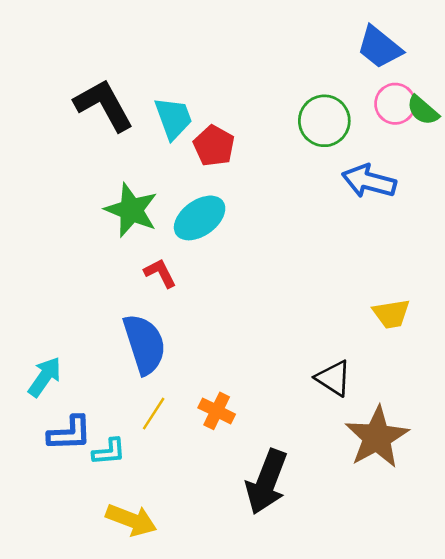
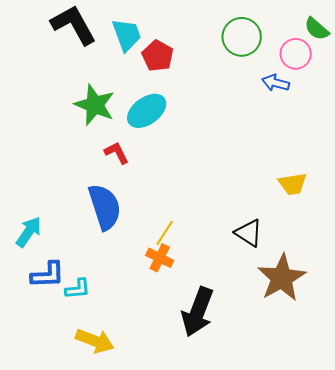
pink circle: (395, 104) -> (296, 54), moved
blue arrow: (369, 181) -> (276, 83), size x0.7
yellow line: (154, 414) -> (165, 233), moved

